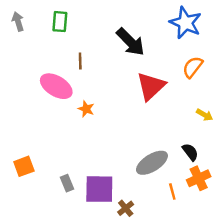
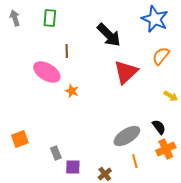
purple square: (99, 189) -> (73, 167), moved, size x0.6
orange line: (172, 191) -> (135, 161), moved

